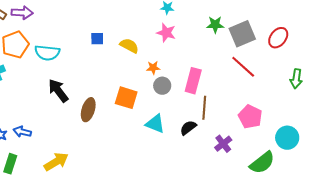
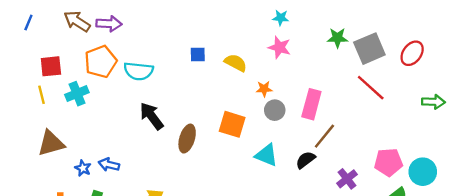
green arrow: (296, 79) -> (433, 102), turned -96
brown line: (204, 108) -> (324, 136), turned 35
pink pentagon: (250, 117) -> (388, 162), moved, turned -30

